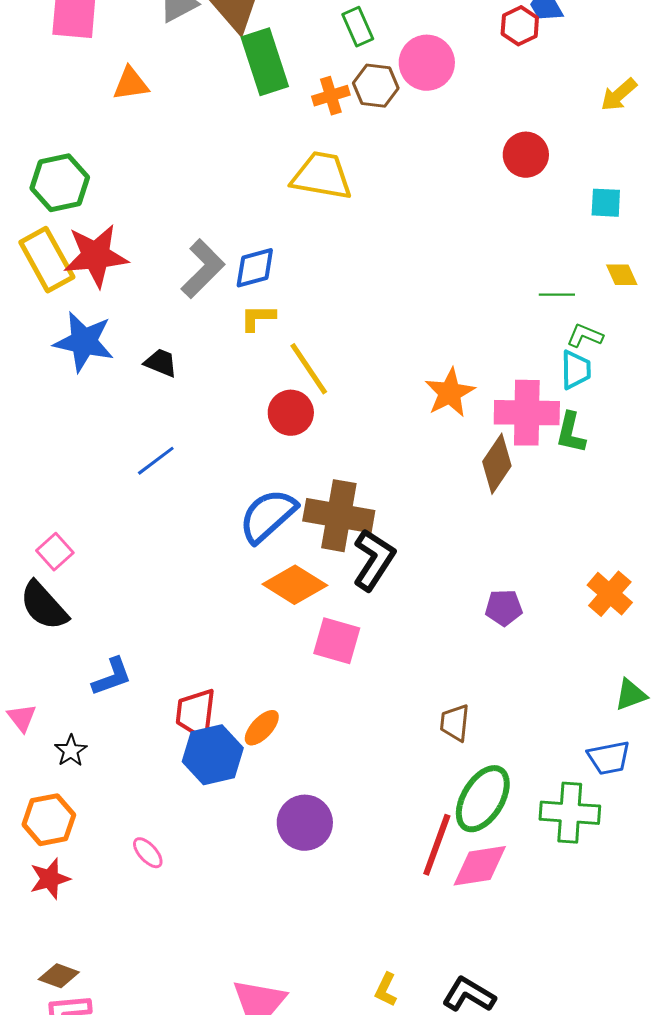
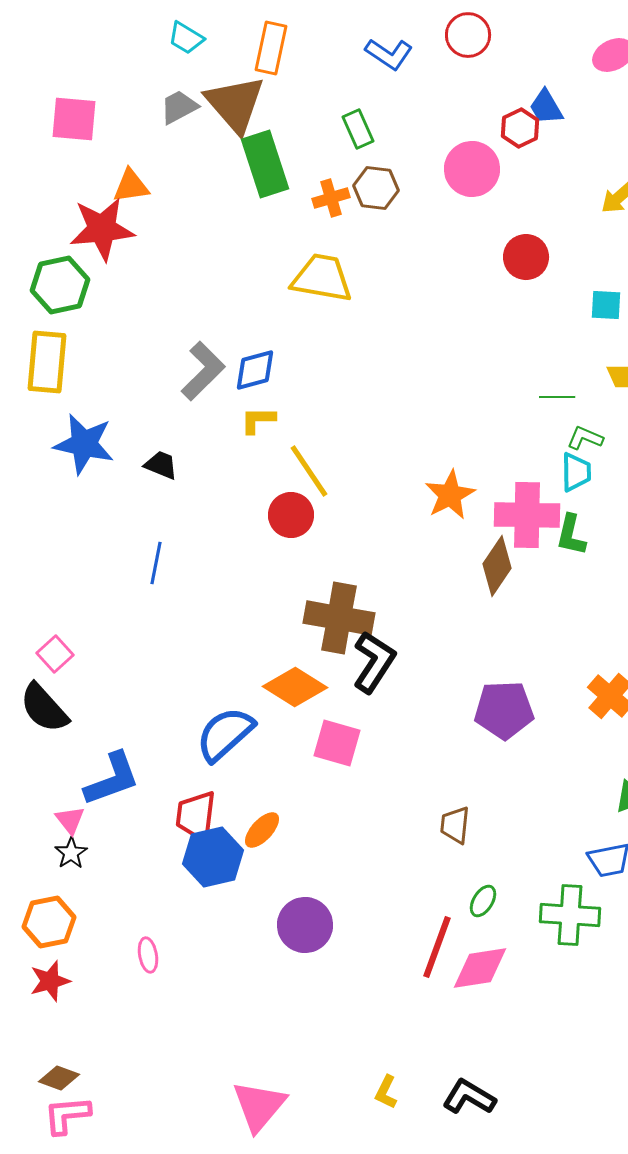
pink circle: (427, 63) -> (472, 169), moved
red star: (96, 256) -> (102, 229), moved
yellow rectangle: (47, 260) -> (47, 362), turned 34
blue line: (156, 461) -> (156, 563), turned -42
blue semicircle: (268, 516) -> (225, 734), moved
purple pentagon: (504, 608) -> (504, 710), size x1.6
blue L-shape: (112, 677) -> (112, 779), size x1.4
pink triangle: (22, 718) -> (70, 820), moved
green ellipse: (483, 799) -> (483, 901), size x0.5
pink ellipse: (148, 853) -> (148, 955), turned 32

